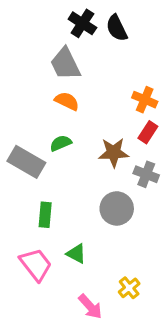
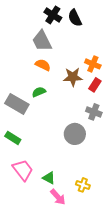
brown star: (114, 152) -> (73, 77), moved
green rectangle: (45, 215) -> (13, 138), moved, turned -63
green triangle: (76, 254) -> (49, 178), moved
yellow cross: (129, 288) -> (83, 185), turned -32

